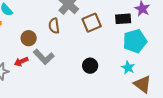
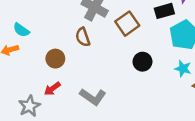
gray L-shape: (44, 57) -> (93, 97), moved
black circle: (90, 66) -> (142, 62), moved

